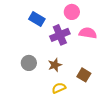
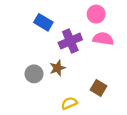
pink circle: (72, 12) -> (96, 14), moved
brown star: (55, 65) -> (57, 68), moved

